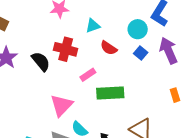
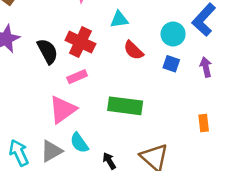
purple arrow: (168, 51) -> (206, 67), size x0.6
blue square: (141, 53) -> (171, 64), turned -32
pink rectangle: (88, 75) -> (77, 77), moved

